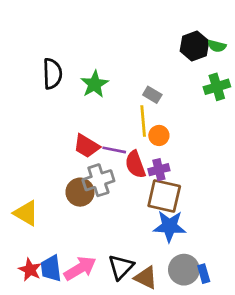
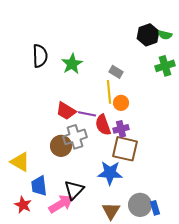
blue star: (169, 226) -> (110, 173), moved
black triangle: (121, 267) -> (74, 190), moved
blue trapezoid: (51, 268) -> (39, 186), moved
brown triangle: (146, 278) -> (111, 211), turned 36

